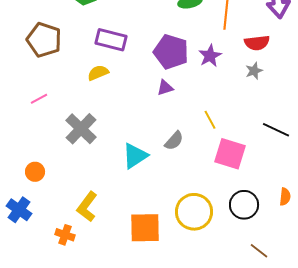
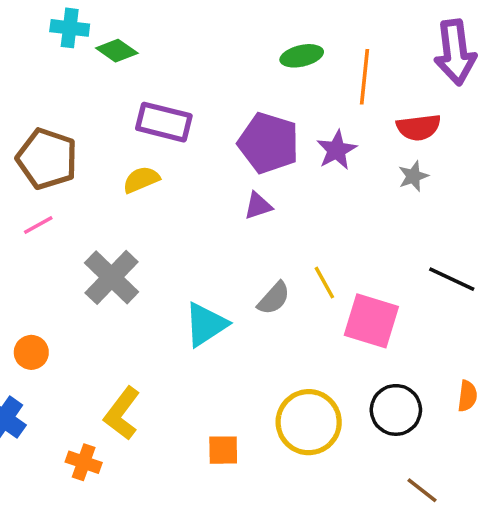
brown pentagon: (44, 40) -> (47, 159), moved
yellow line: (210, 120) -> (324, 283), moved
orange square: (145, 228) -> (223, 450), size x0.6

